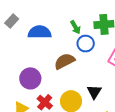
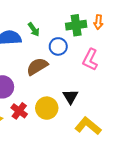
green arrow: (75, 27) -> (34, 29), moved

